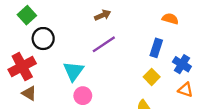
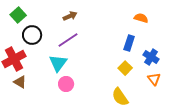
brown arrow: (103, 15) -> (70, 16), moved
purple line: (104, 44) -> (68, 40), moved
orange triangle: (185, 90) -> (154, 79), turned 32

